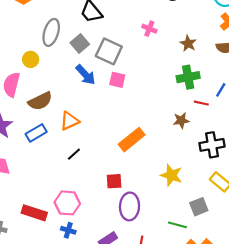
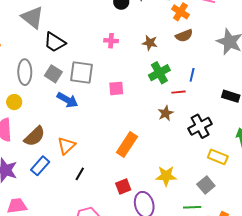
pink square: (117, 80) -> (116, 88), moved
yellow star: (171, 175) -> (166, 176), moved

